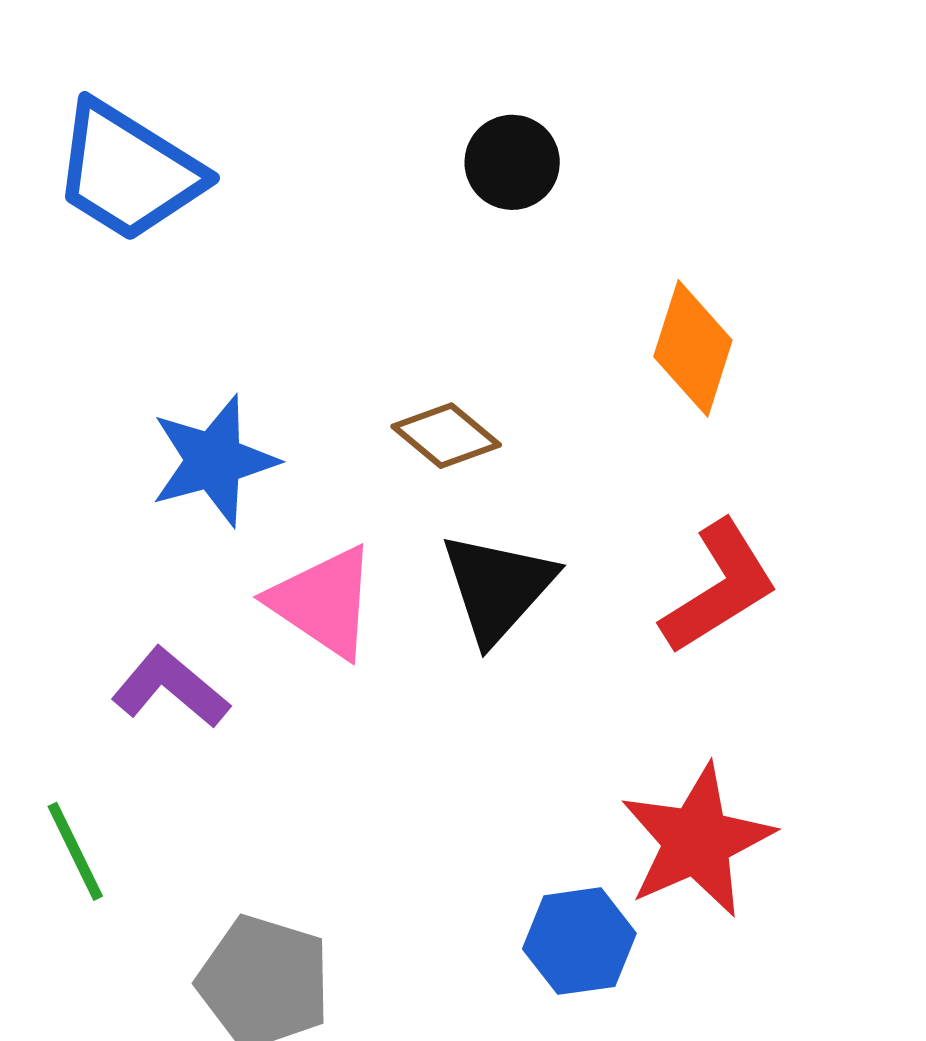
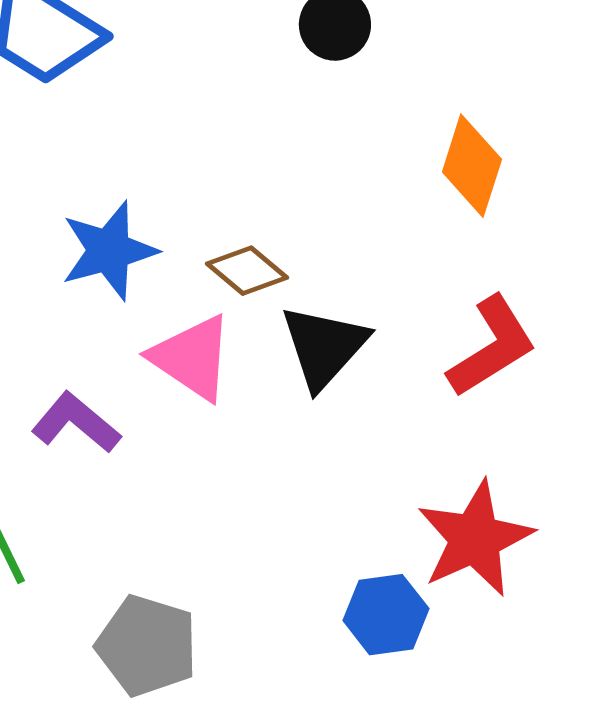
brown diamond: (446, 436) -> (247, 271), moved

